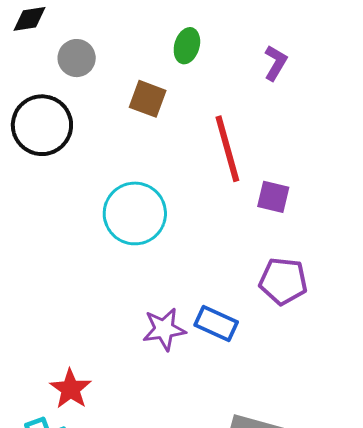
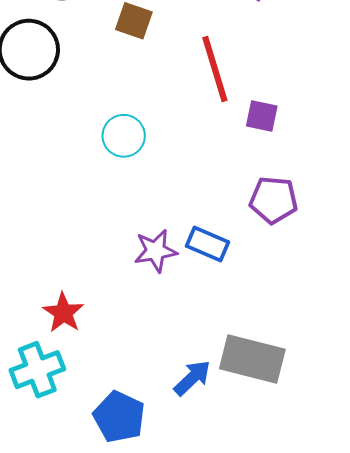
cyan circle: (135, 213) -> (124, 136), size x0.7

